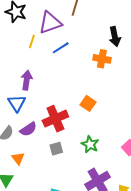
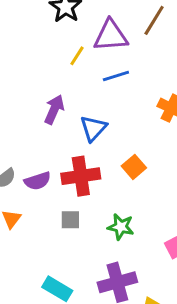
blue triangle: (17, 103) -> (93, 128), moved
green star: (90, 144) -> (121, 227), turned -30

